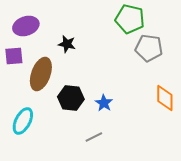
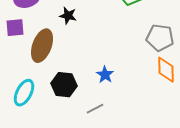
gray pentagon: (149, 48) -> (160, 38), moved
black hexagon: (71, 98) -> (64, 85), moved

